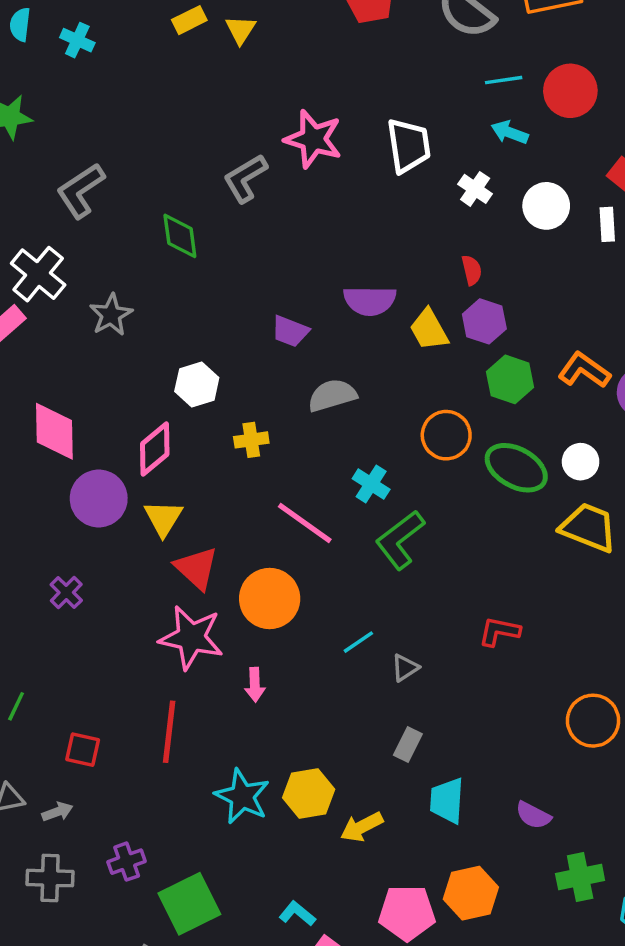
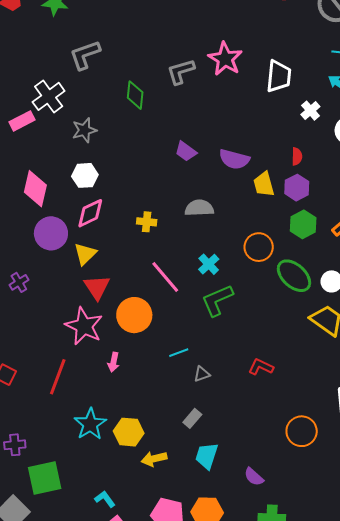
purple trapezoid: (290, 331) -> (186, 151), moved
white hexagon: (197, 384) -> (85, 175), moved

